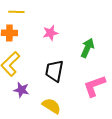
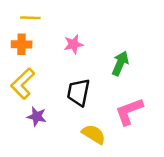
yellow semicircle: (51, 106) -> (94, 134), moved

